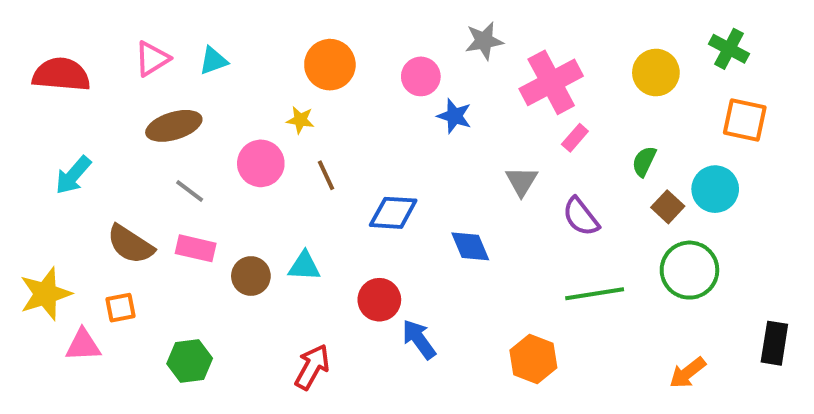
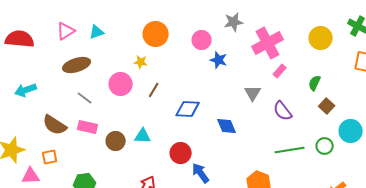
cyan arrow: (73, 175) -> (26, 90), turned 30
brown line: (326, 175) -> (154, 90), turned 56
cyan circle: (715, 189) -> (351, 131), moved
green circle: (689, 270) -> (325, 146), moved, size x0.6

